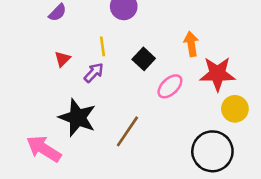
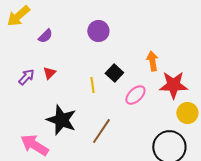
yellow line: (102, 46) -> (92, 85), moved
purple arrow: (94, 73) -> (26, 77), moved

